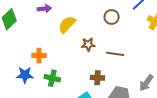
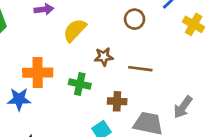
orange cross: (39, 55) -> (38, 73), size x1.5
green cross: (52, 78) -> (80, 84), moved

